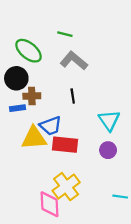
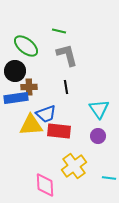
gray L-shape: (74, 61) -> (67, 55), turned 35
blue rectangle: (17, 108) -> (16, 98), size x1.6
yellow cross: (66, 187) -> (74, 166), moved

